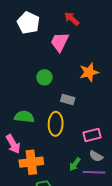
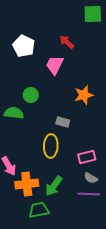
green circle: (44, 77) -> (31, 95), moved
green semicircle: (24, 117) -> (14, 113), moved
green arrow: (75, 164) -> (54, 186), moved, size x1.5

